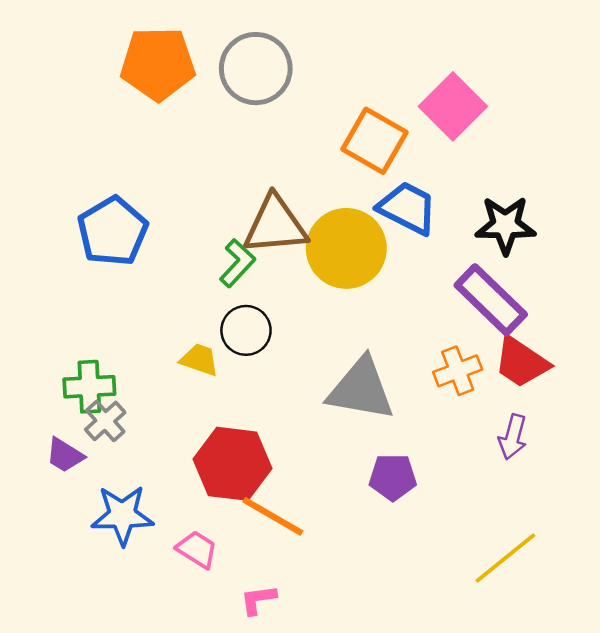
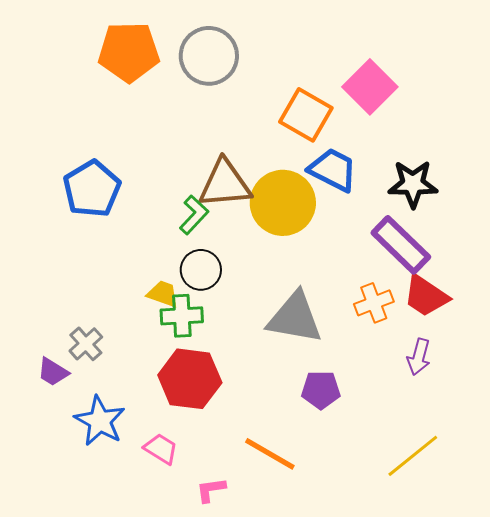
green cross: (89, 387) -> (182, 316), moved
blue star: (122, 515) -> (100, 421), turned 30
orange line: (273, 516) -> (270, 454), moved

